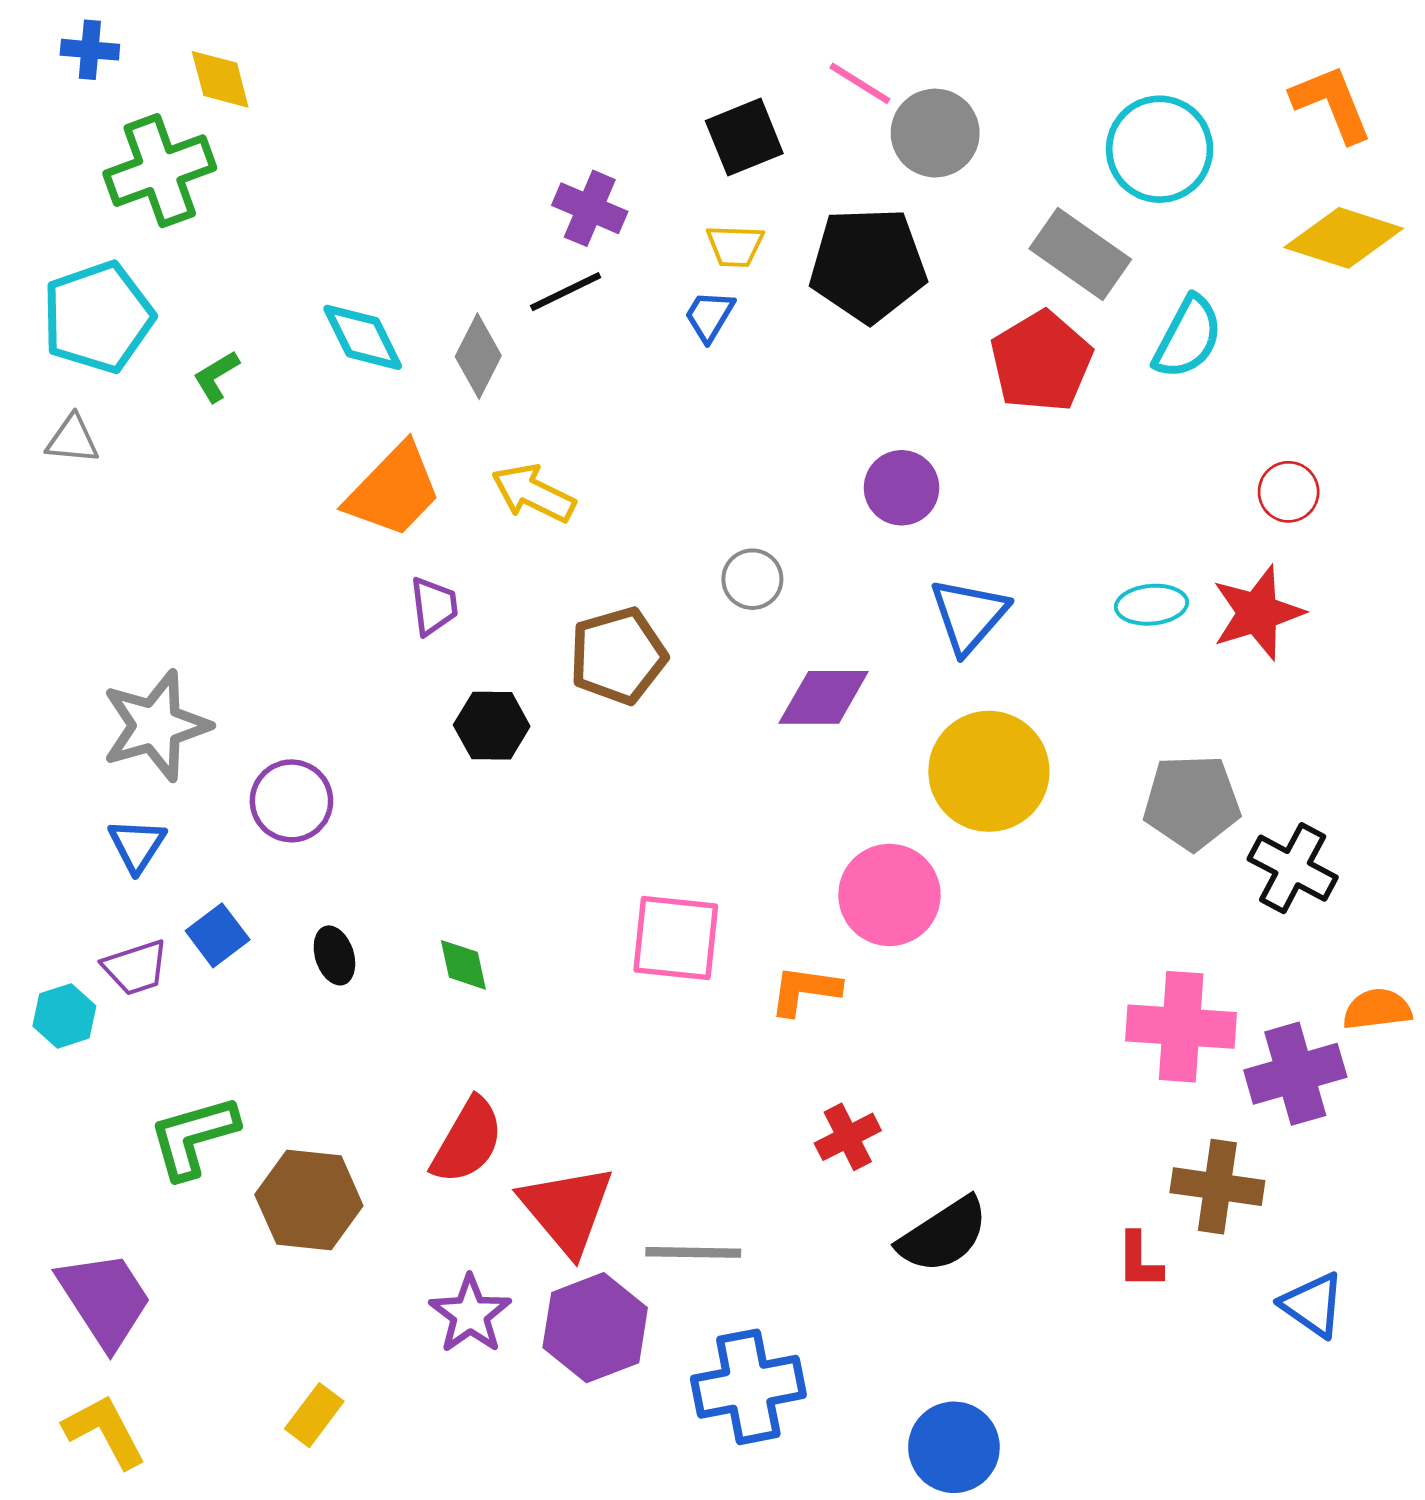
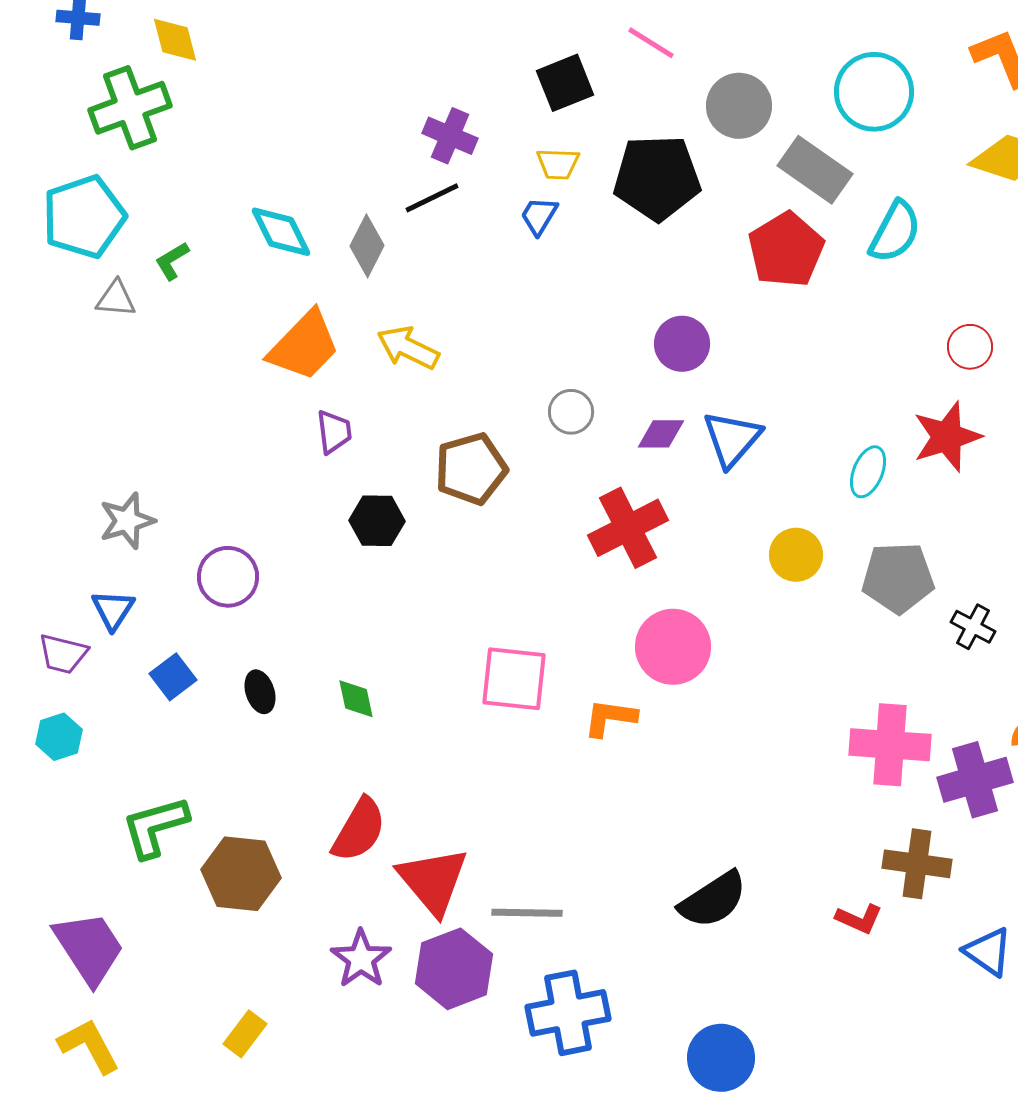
gray circle: (935, 133) -> (739, 106), moved
gray triangle: (72, 439) -> (116, 299), moved
cyan ellipse: (1151, 605) -> (868, 472), moved, turned -63
purple diamond: (824, 697) -> (661, 434), moved, size x0.7
gray star: (156, 726) -> (127, 521), size x0.7
yellow circle: (989, 771) -> (796, 555), moved, size x0.6
black cross: (1293, 868) -> (973, 627), size x0.7
purple trapezoid: (136, 968) -> (63, 654), moved, turned 32
red cross: (848, 1137) -> (628, 528), moved, size x1.6
red L-shape: (1139, 1260) -> (859, 919), turned -66

